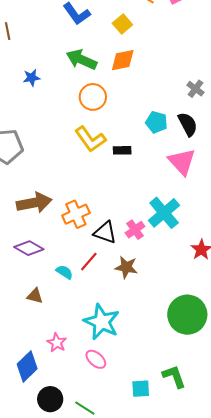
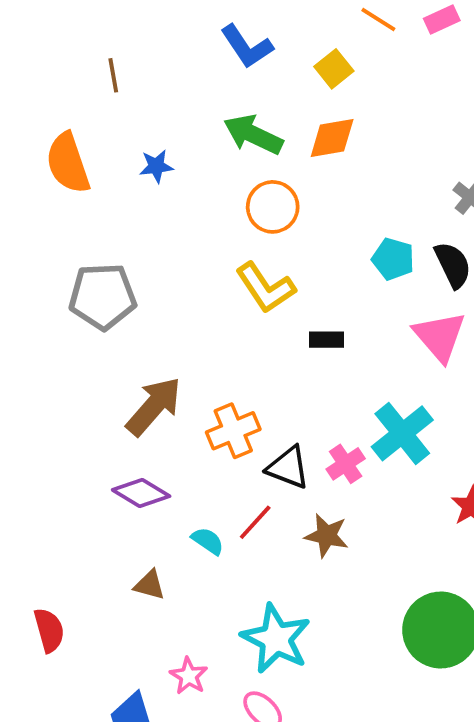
black rectangle: (122, 150) -> (327, 340), moved
brown arrow: (34, 203) -> (154, 406), turned -40

